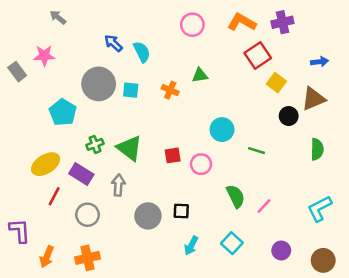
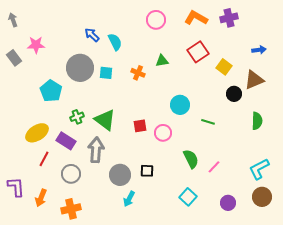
gray arrow: (58, 17) -> (13, 20), moved, turned 32
red square: (258, 56) -> (198, 52), moved
gray arrow: (118, 185) -> (96, 150), size x1.4
cyan arrow: (191, 246) -> (129, 199), moved
orange arrow: (47, 257) -> (41, 198), moved
brown circle: (323, 260) -> (262, 197), moved

